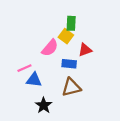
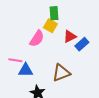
blue rectangle: (69, 64) -> (82, 44), moved, turned -40
pink line: (24, 68) -> (15, 60), turned 40

